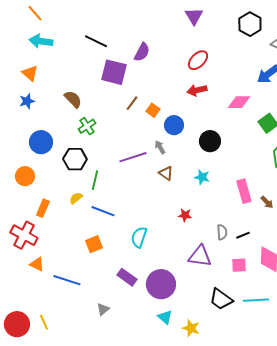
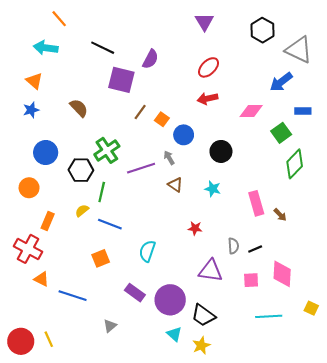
orange line: (35, 13) -> (59, 19), moved
green cross: (87, 126) -> (107, 150), moved, size x1.4
black trapezoid: (221, 299) -> (203, 315), moved
yellow star: (191, 328) -> (201, 345), turned 30

